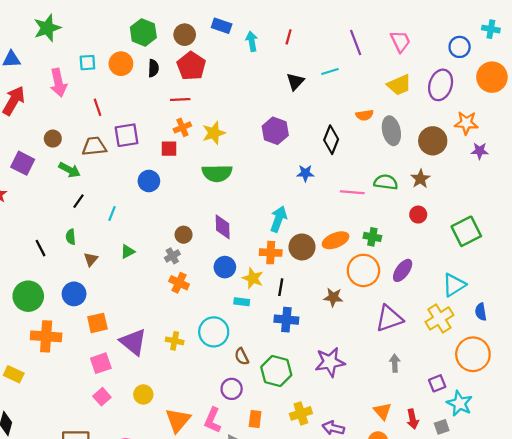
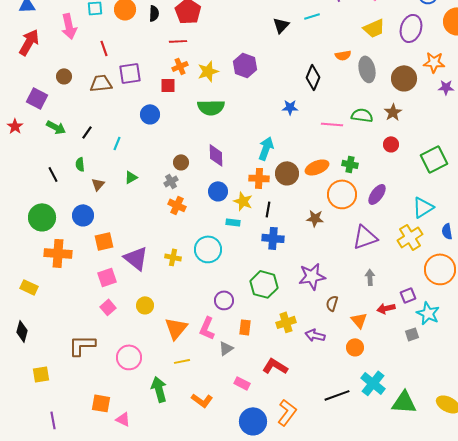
purple hexagon: (275, 131) -> (245, 65), moved
green arrow: (70, 170) -> (56, 127), moved
brown semicircle: (242, 356) -> (332, 303), moved, turned 42
red arrow: (413, 419) -> (386, 308), moved, turned 90

